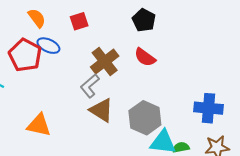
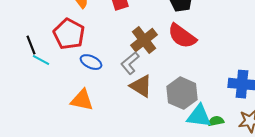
blue ellipse: (48, 46) -> (91, 62), moved
red semicircle: (145, 57) -> (182, 36), size x1.4

